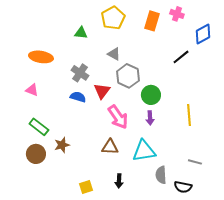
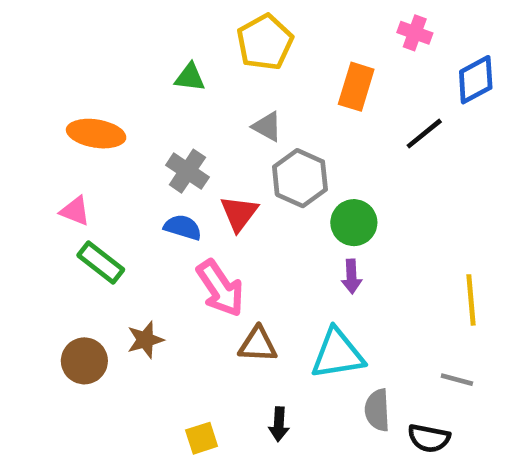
orange rectangle: (152, 21) -> (356, 87), moved
yellow line: (189, 115) -> (471, 300), moved
pink arrow: (118, 117) -> (220, 288), moved
green rectangle: (39, 127) -> (101, 262), moved

